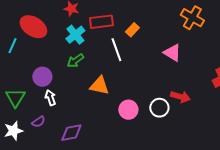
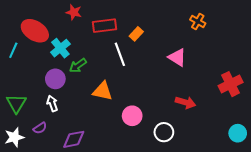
orange cross: (192, 18) -> (198, 22), size x0.7
cyan cross: (75, 35) -> (60, 48), moved
purple circle: (42, 77) -> (55, 79), moved
white circle: (159, 108) -> (164, 132), moved

